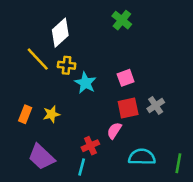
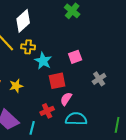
red square: (128, 108) -> (57, 81), moved
cyan semicircle: (142, 157) -> (76, 119), moved
cyan line: (82, 167) -> (32, 128), moved

